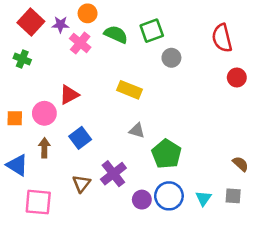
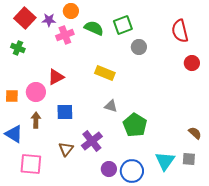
pink cross: (80, 43) -> (65, 35), turned 30
blue square: (80, 138) -> (65, 112), turned 36
blue circle: (169, 196) -> (132, 171), moved
cyan triangle: (203, 198) -> (165, 161), size x1.5
purple circle: (142, 200) -> (109, 169), moved

